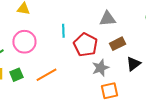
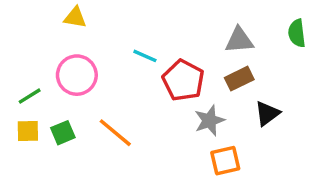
gray triangle: (107, 19) -> (239, 40), moved
cyan line: (63, 31) -> (145, 56), turned -64
orange line: (46, 75) -> (115, 133), turned 70

